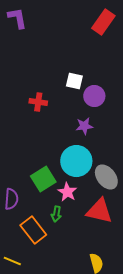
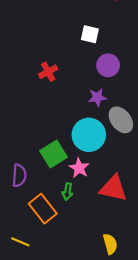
white square: (74, 81) -> (90, 34), moved
red cross: (38, 102) -> (48, 72), turned -36
gray ellipse: (106, 177) -> (121, 120), moved

